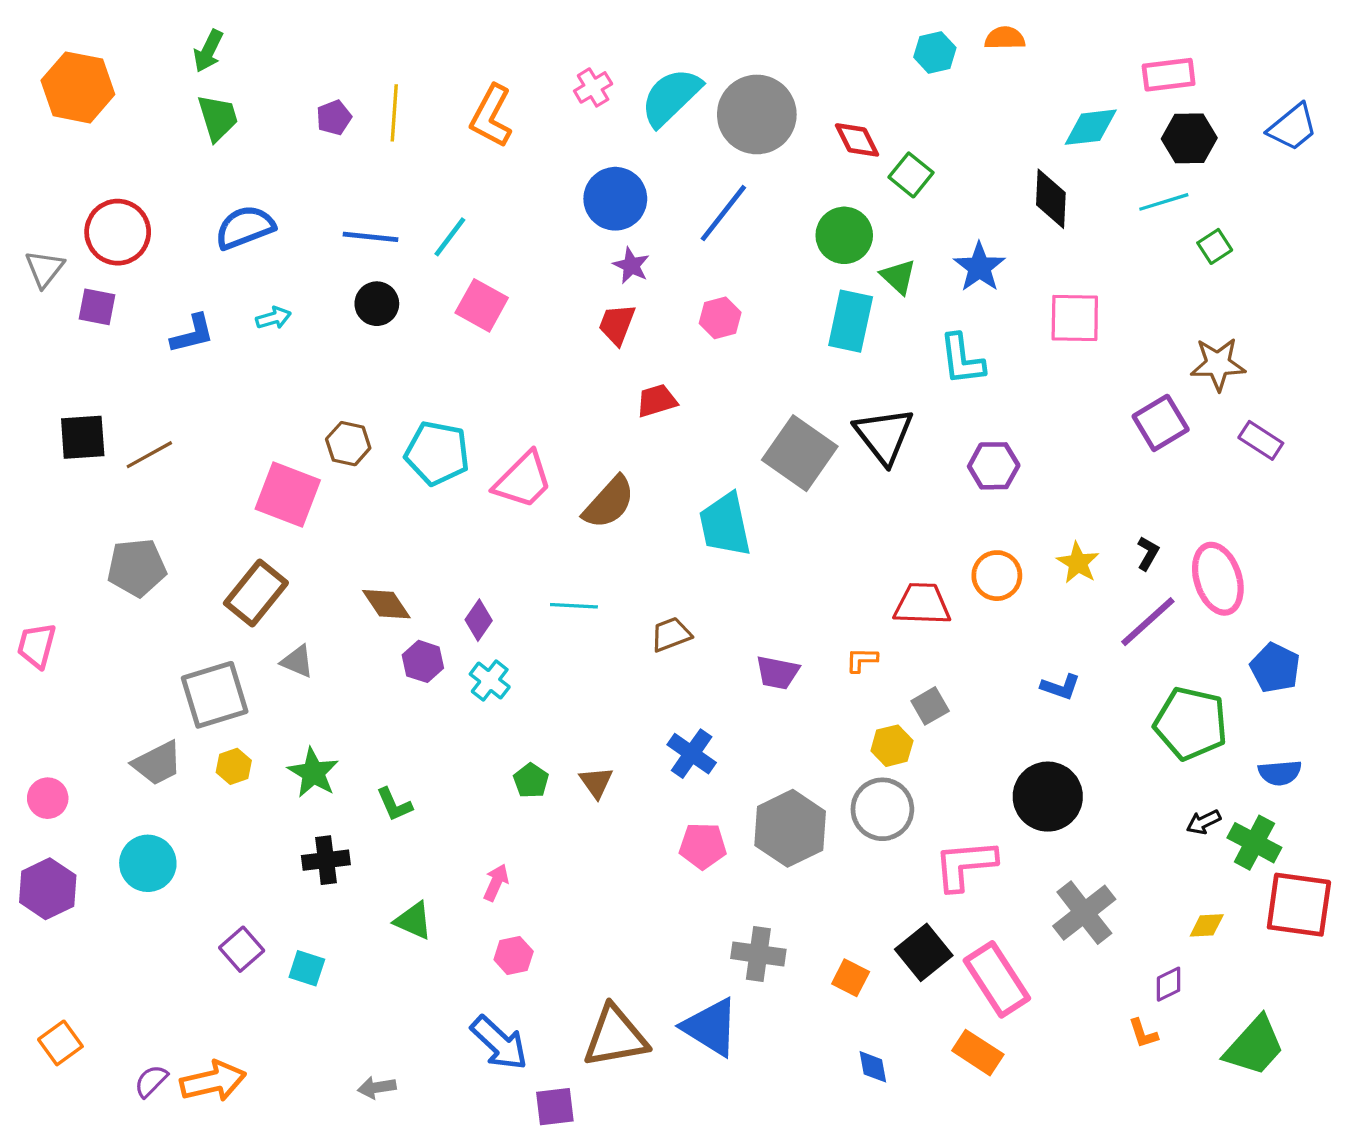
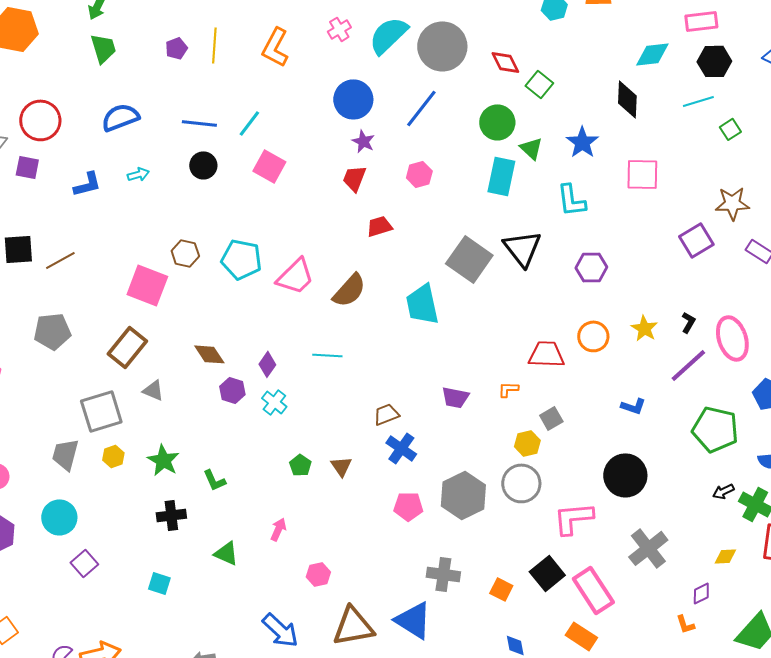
brown trapezoid: (671, 634) -> (386, 414), moved
gray trapezoid: (157, 763) -> (65, 454), turned 132
purple square: (242, 949) -> (84, 563), moved
pink hexagon: (514, 956) -> (318, 574), moved

